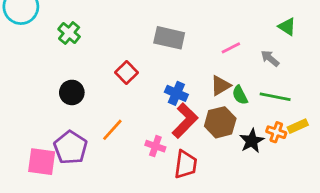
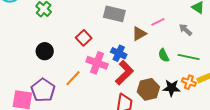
brown triangle: (221, 86) -> (139, 34), moved
brown hexagon: (220, 122) -> (148, 89), moved
black star: (252, 141) -> (171, 88), turned 30
pink cross: (155, 146) -> (97, 63), moved, size x1.5

